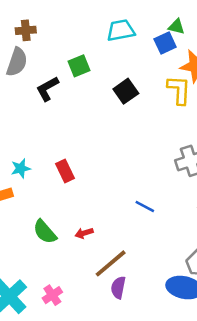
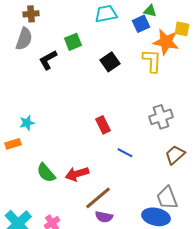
red rectangle: (65, 171) -> (103, 125), moved
red arrow: (84, 233) -> (77, 174), size x1.6
purple semicircle: (118, 288) -> (104, 217), turned -90

